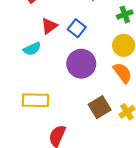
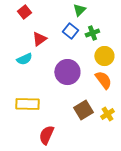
green cross: (125, 14) -> (92, 33), moved
blue square: (77, 28) -> (70, 31), moved

